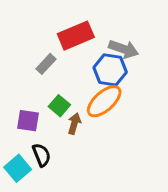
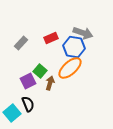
red rectangle: (76, 36) -> (51, 38), moved, size x0.6
gray rectangle: (46, 64) -> (21, 43), moved
purple square: (28, 121) -> (28, 81), moved, turned -35

